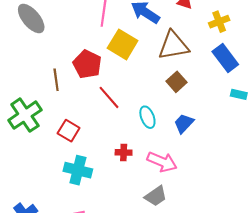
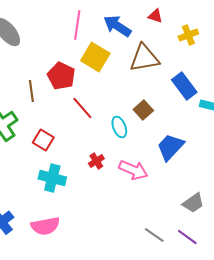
blue rectangle: (225, 58) -> (184, 86), moved
brown square: (177, 82) -> (143, 110), moved
blue trapezoid: (184, 123) -> (170, 147), moved, size x1.4
red cross: (124, 152) -> (96, 161), turned -35
gray trapezoid: (156, 196) -> (193, 203), moved

